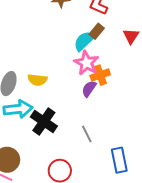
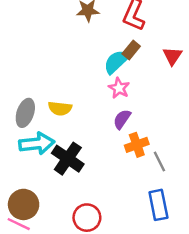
pink star: (86, 63) -> (119, 88), size x0.7
orange cross: (100, 75) -> (137, 145), moved
gray line: (87, 134) -> (159, 161), moved

